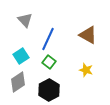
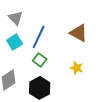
cyan square: (21, 56) -> (15, 42), moved

